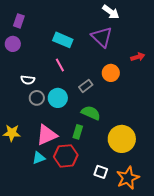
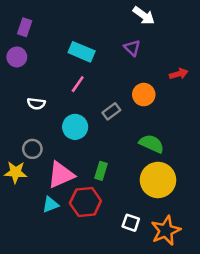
purple triangle: (102, 37) -> (132, 48), size x0.6
pink line: (60, 65) -> (78, 84), turned 64
gray circle: (37, 98) -> (32, 149), moved
green semicircle: (91, 113) -> (151, 144), moved

